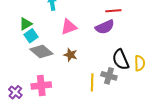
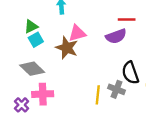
gray diamond: (41, 52) -> (32, 69), moved
brown star: (70, 55) -> (67, 48), moved, size x1.5
purple cross: (15, 92) -> (22, 105), moved

